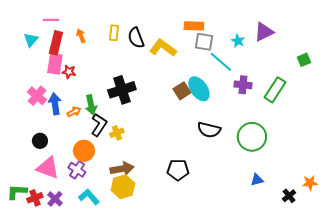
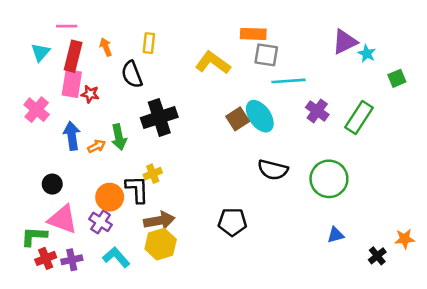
black semicircle: (136, 38) -> (132, 74), moved
cyan star: (238, 41) -> (367, 54), moved
cyan line: (221, 62) -> (288, 81), turned -45
purple cross: (243, 85) -> (317, 111), turned 30
pink cross: (37, 96) -> (37, 110), moved
black L-shape: (99, 125) -> (137, 189), moved, turned -35
green L-shape: (17, 192) -> (34, 236), moved
purple cross: (55, 199) -> (72, 260), turned 35

